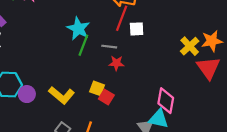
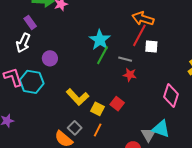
yellow square: (97, 88) -> (98, 109), moved
purple circle: (27, 94) -> (50, 58), moved
pink diamond: (166, 101) -> (171, 95), moved

